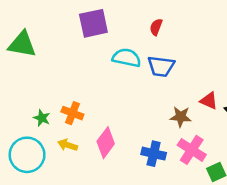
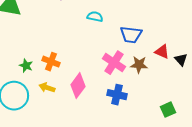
cyan semicircle: (127, 58) -> (95, 17), size x0.7
blue trapezoid: (161, 66) -> (131, 35), moved
pink cross: (192, 150) -> (114, 63), moved

